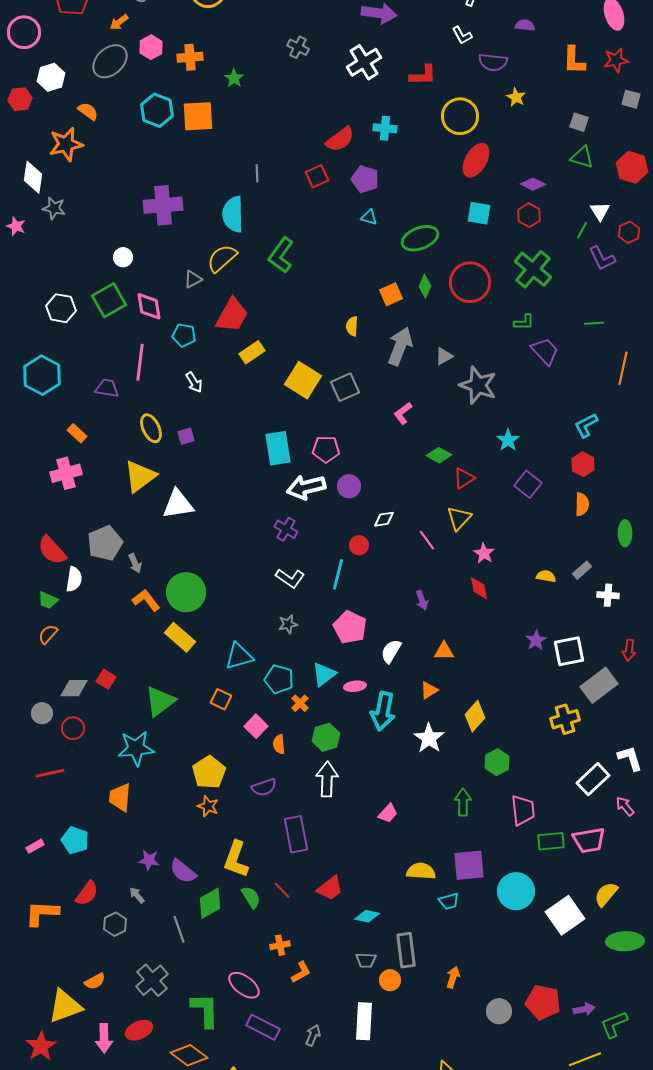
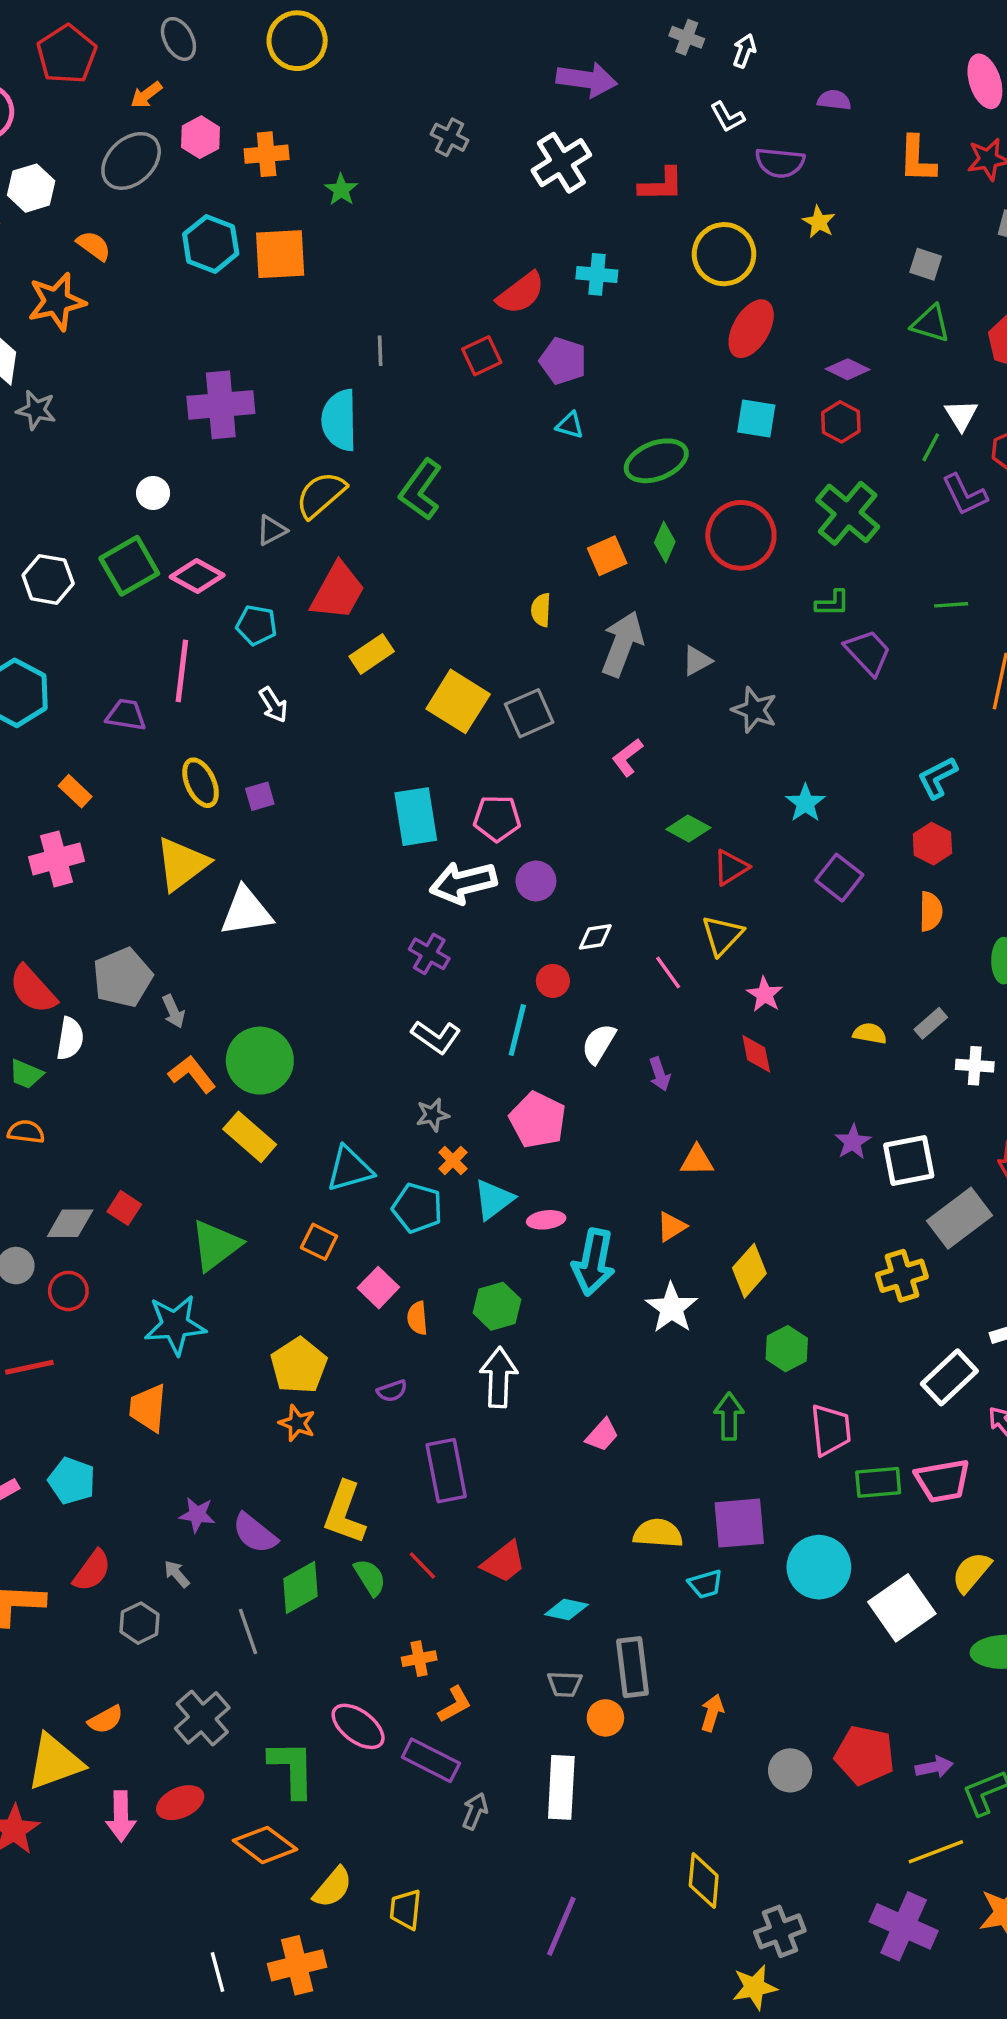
pink diamond: (149, 306) -> (197, 576), turned -52
gray star: (478, 385) -> (755, 710), size x0.7
orange semicircle: (48, 634) -> (26, 1132), turned 55
white semicircle: (391, 651) -> (599, 1044), moved
orange cross: (300, 703) -> (453, 1161), moved
purple semicircle: (264, 787) -> (392, 1391), size x0.7
purple rectangle: (263, 1027) -> (431, 1760), moved

